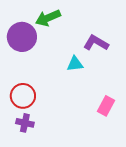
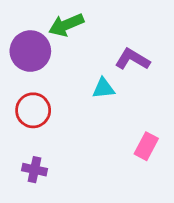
red circle: (23, 96) -> (33, 110), moved

